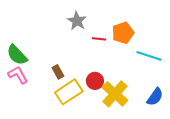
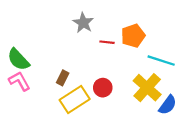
brown rectangle: (58, 72) -> (63, 78), turned 56
yellow cross: (115, 94) -> (147, 88), moved

